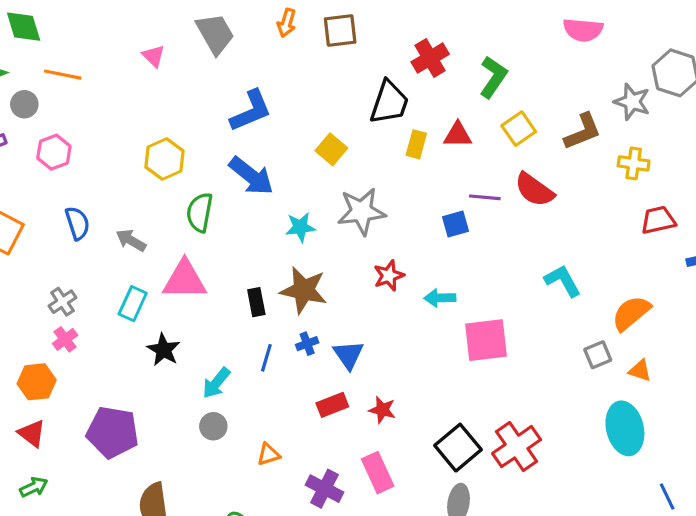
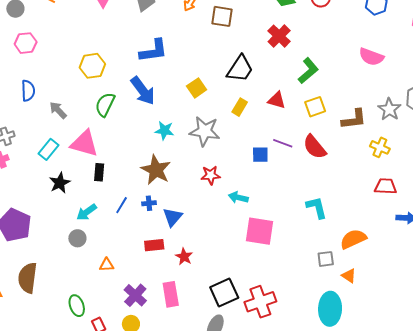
red cross: (430, 58) -> (279, 36), moved, turned -30
yellow rectangle: (416, 144) -> (240, 107), moved
black rectangle: (256, 302) -> (99, 172), moved

